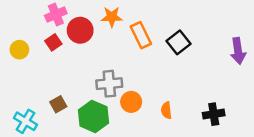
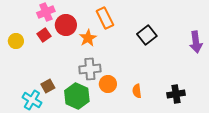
orange star: (112, 17) -> (88, 38), moved, turned -30
orange rectangle: (141, 35) -> (105, 18), moved
cyan cross: (25, 121) -> (32, 100), moved

